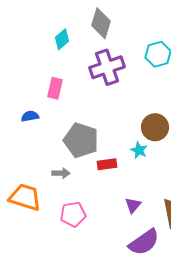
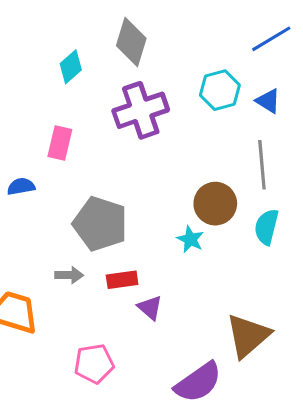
red rectangle: (107, 164) -> (122, 280), moved
purple triangle: (133, 205) -> (150, 308), moved, turned -30
pink pentagon: (73, 214) -> (94, 364), moved

